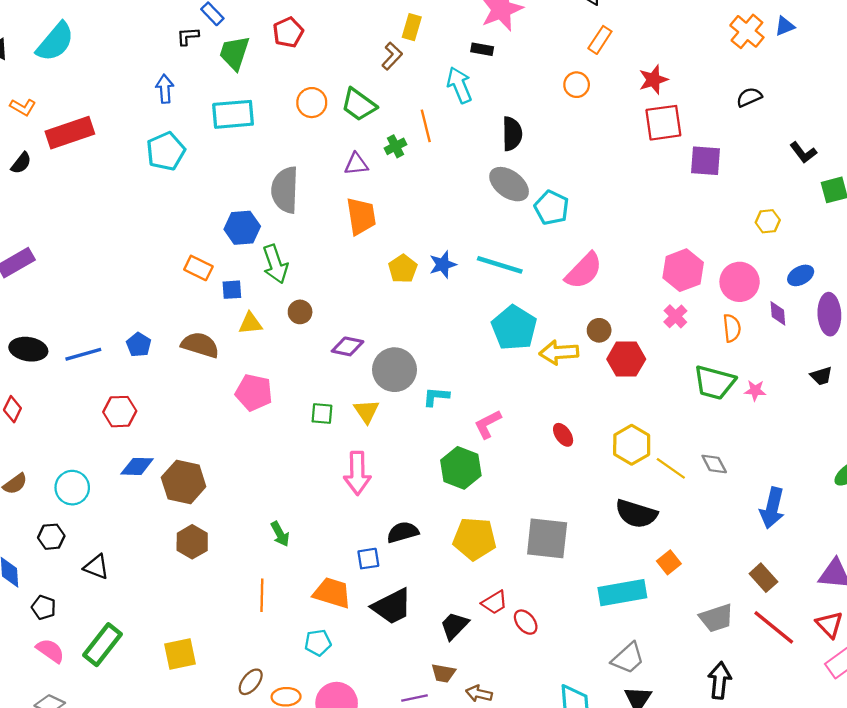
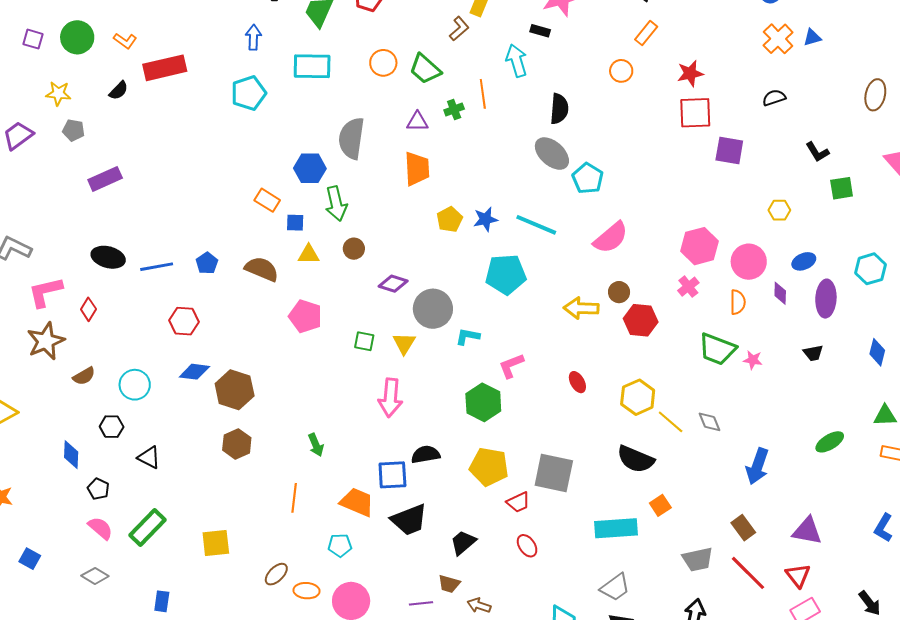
cyan pentagon: (514, 328) -> (506, 274), moved, turned 30
blue square: (368, 559) -> (392, 475), size x1.5
red trapezoid: (495, 602) -> (518, 502), moved

